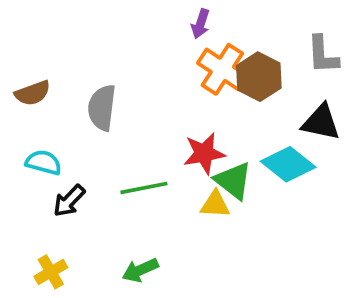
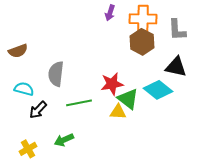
orange cross: (222, 69) -> (143, 19), moved, turned -32
gray semicircle: (102, 108) -> (56, 74), moved
green arrow: (140, 270) -> (64, 140), moved

